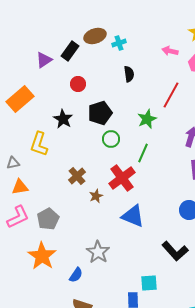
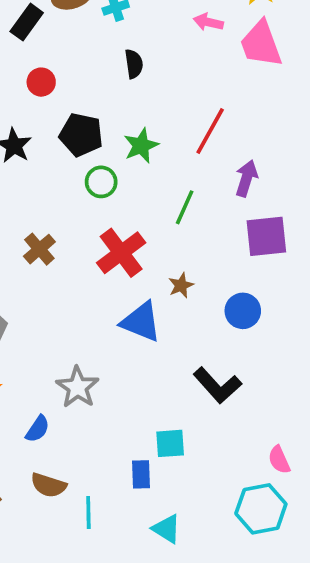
red line: (171, 95) -> (210, 131), moved
black pentagon: (100, 113) -> (81, 135), turned 30
green star: (147, 119) -> (141, 146), moved
green line: (143, 153) -> (185, 207), moved
brown star: (96, 196) -> (181, 285), moved

